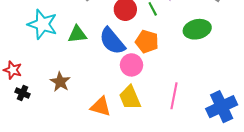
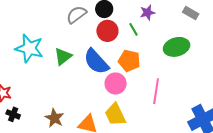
green triangle: (77, 34) -> (63, 56), turned -30
brown star: (60, 82) -> (54, 118), moved
pink line: (174, 96) -> (156, 91), moved

